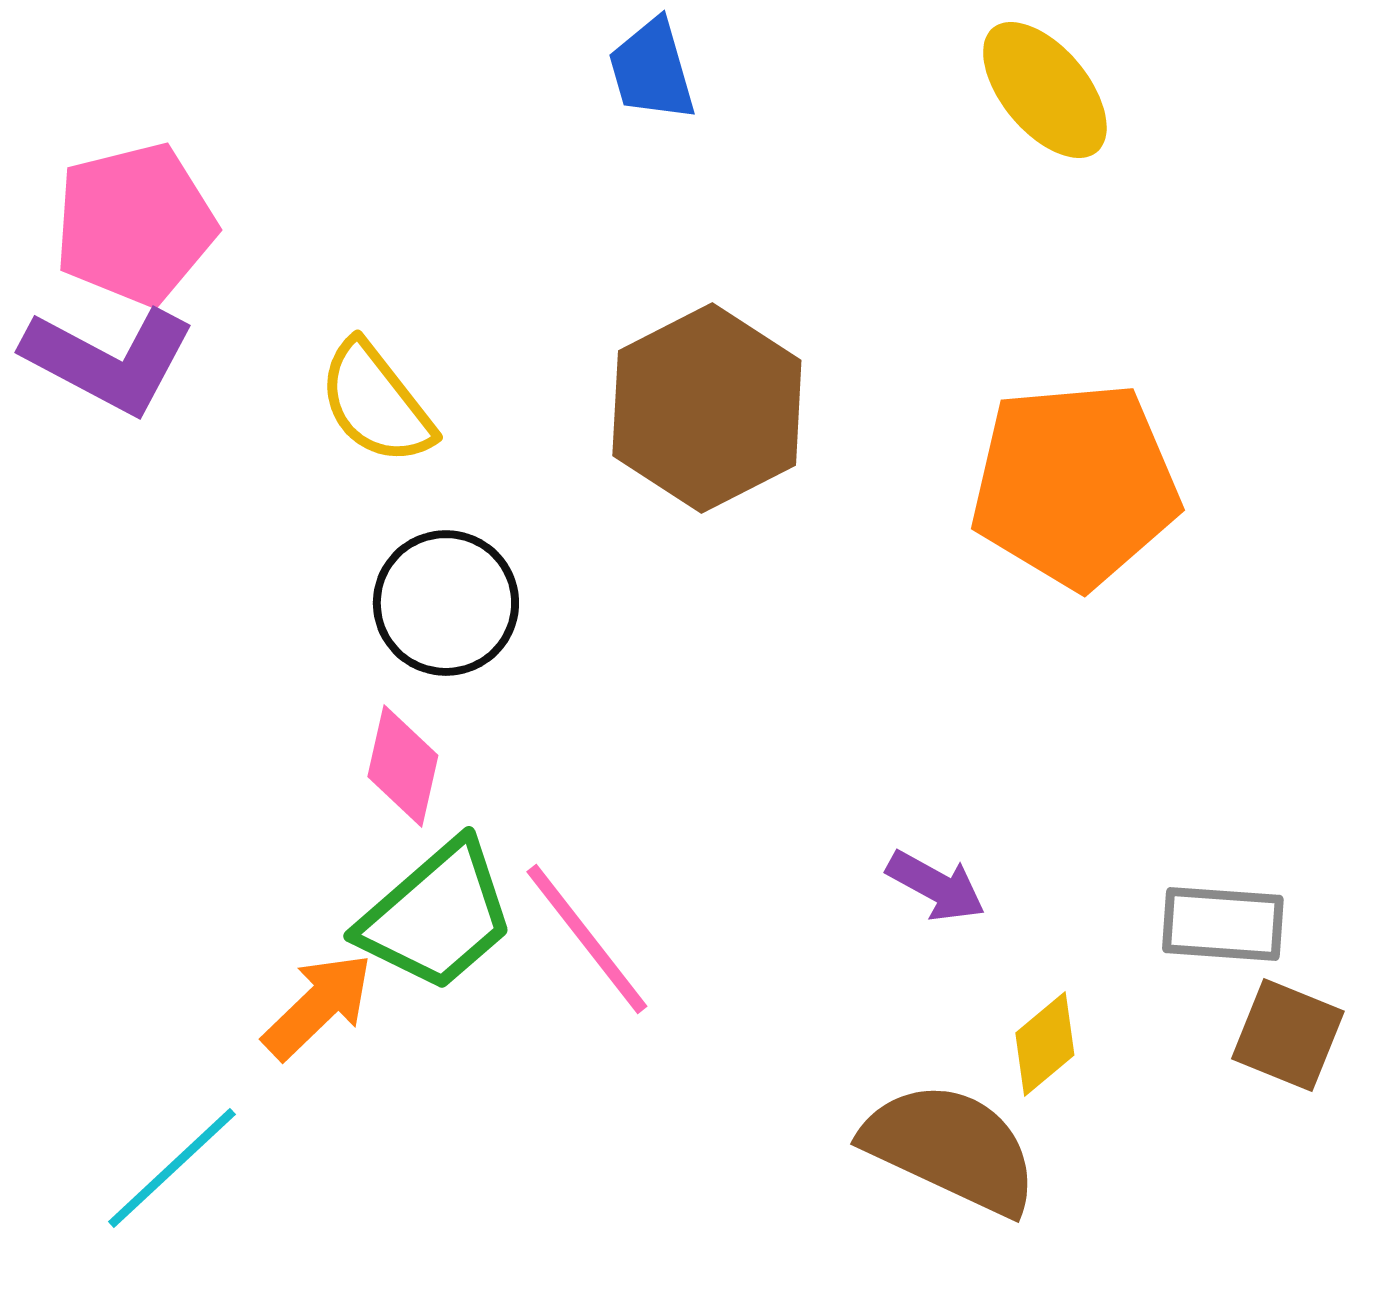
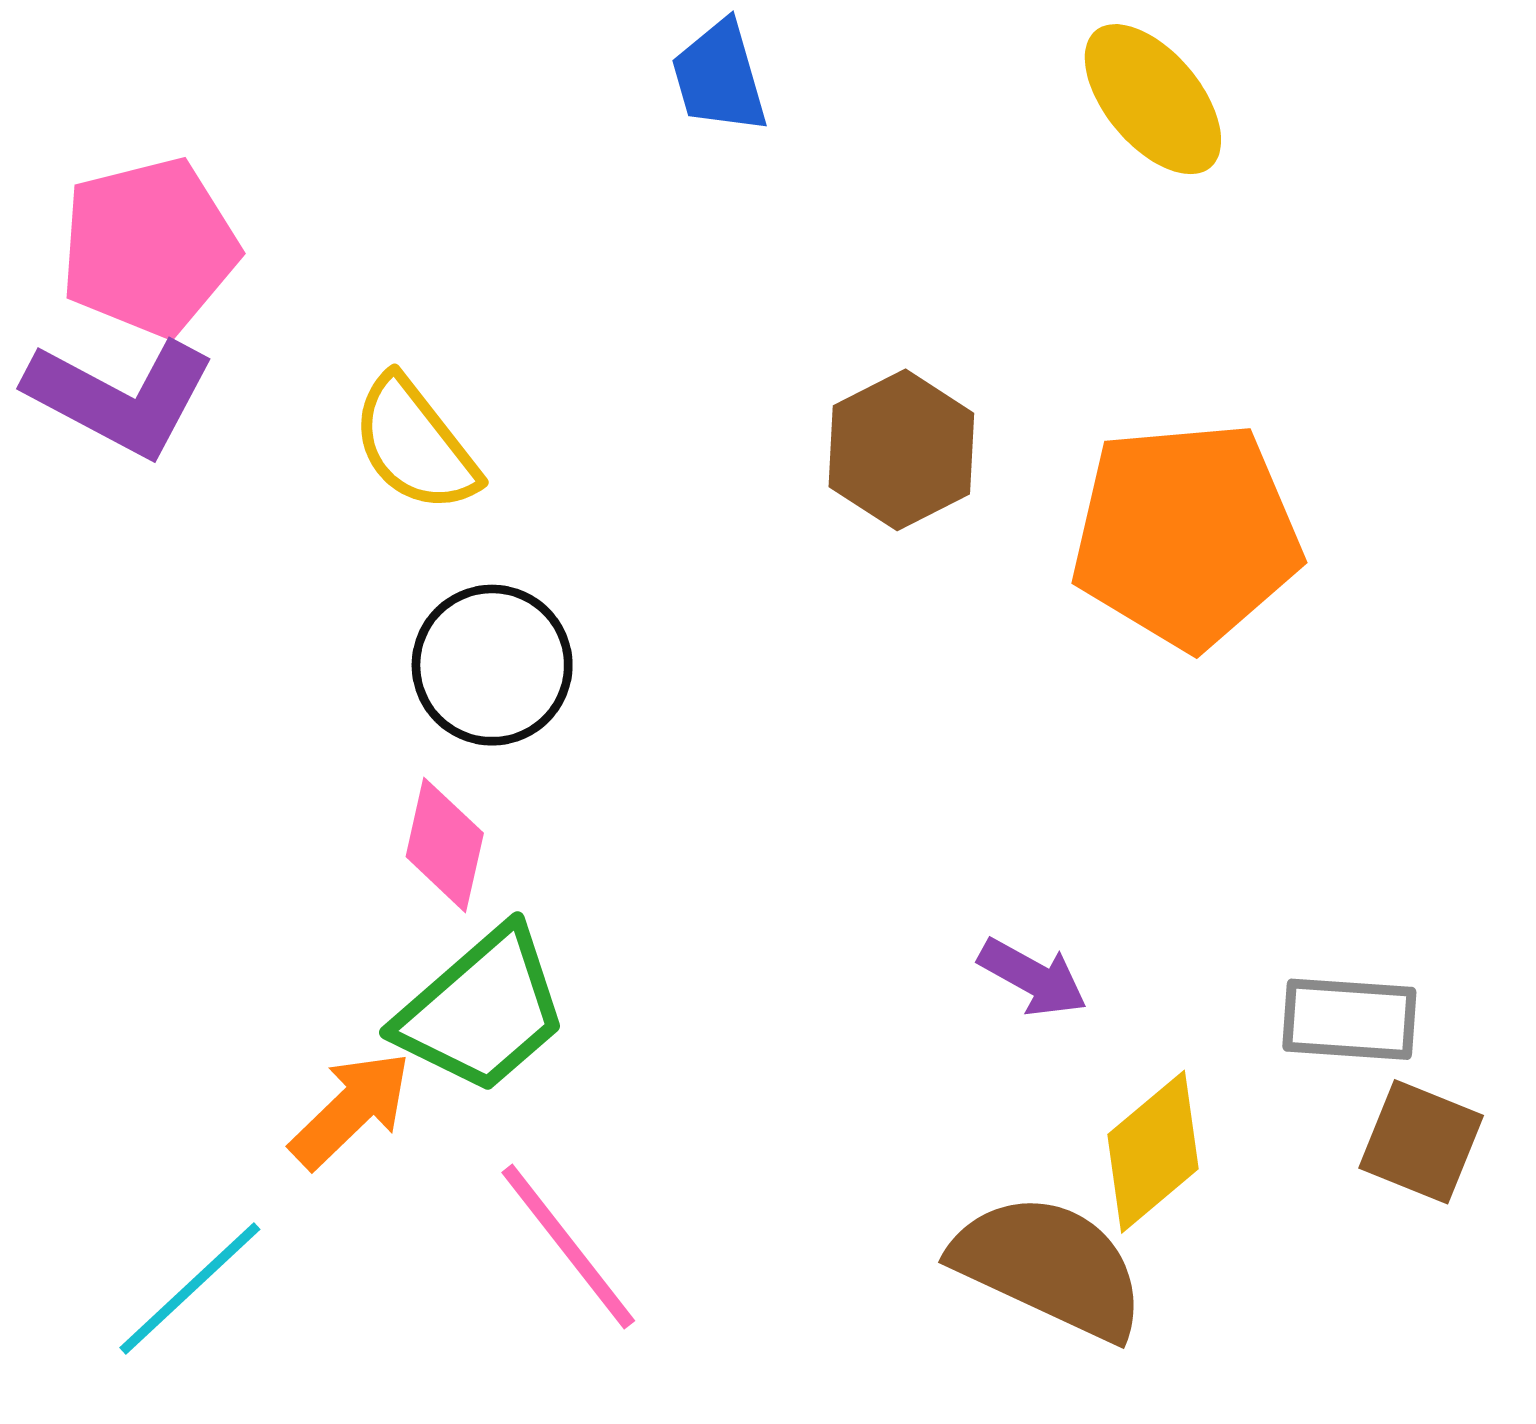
brown hexagon: (707, 408) -> (901, 450), moved, size x0.7
pink line: (587, 939) -> (568, 1247), moved
yellow diamond: (1045, 1044) -> (1153, 1152), size x1.4

